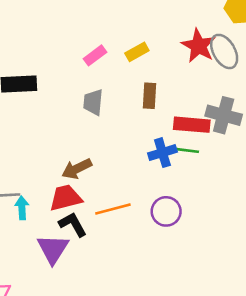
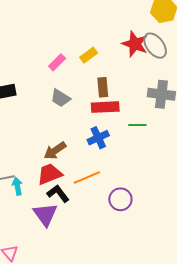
gray trapezoid: (93, 102) -> (60, 98), turned -55
red rectangle: (192, 125) -> (105, 107), moved
blue cross: (162, 153) -> (98, 138), moved
purple circle: (166, 211) -> (120, 199), moved

